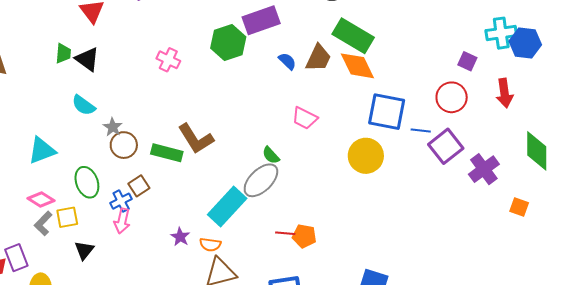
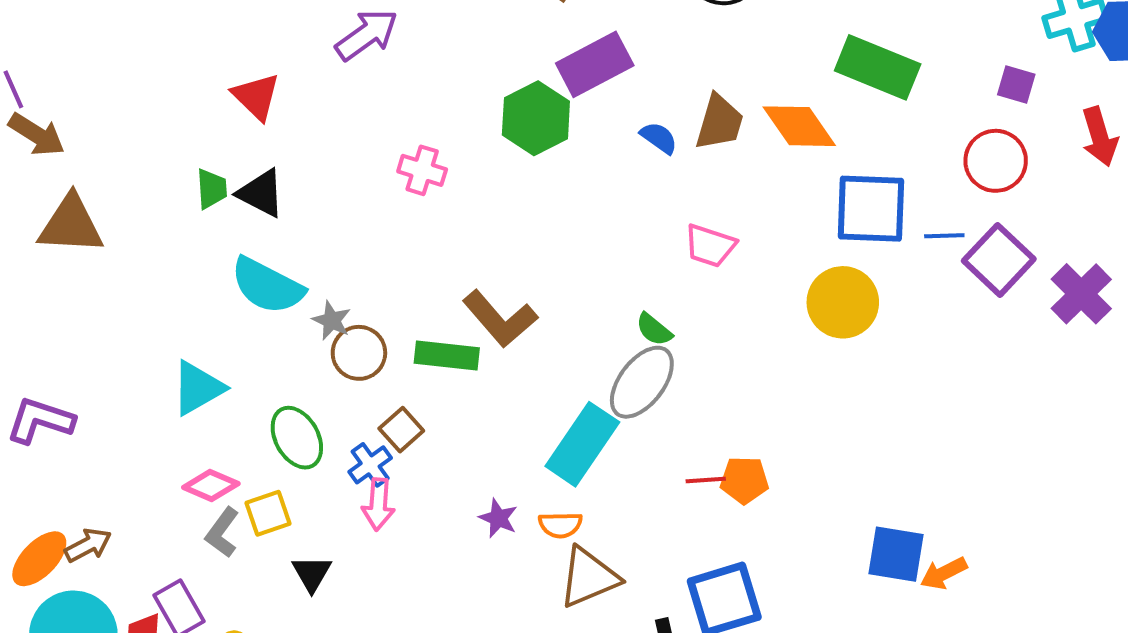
green rectangle: (353, 36) -> (878, 67), moved
cyan semicircle: (84, 105) -> (267, 286), size x1.5

